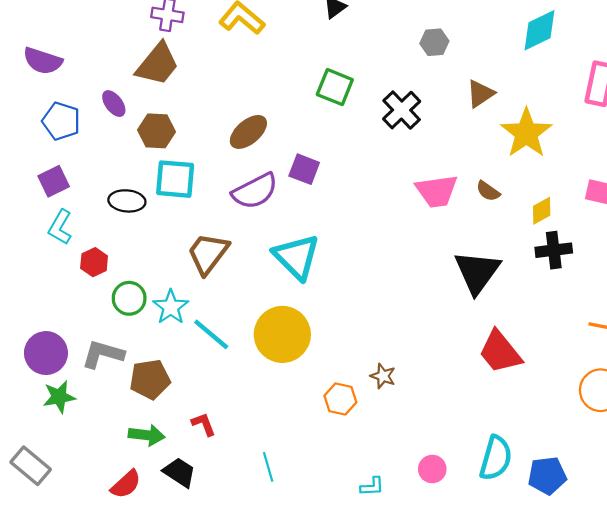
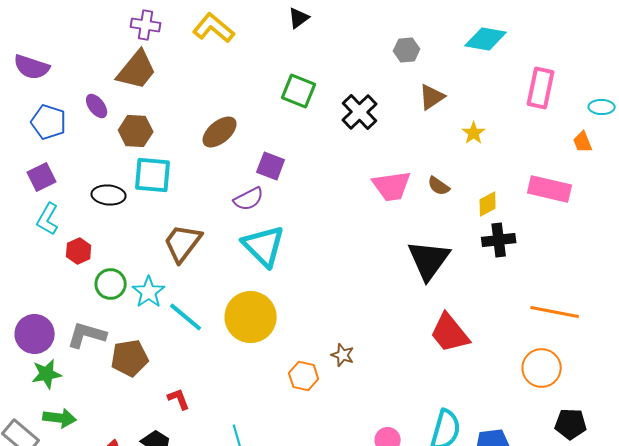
cyan diamond: (539, 30) -> (486, 39), turned 36
gray hexagon: (434, 42) -> (407, 50), moved
yellow star: (526, 133) -> (474, 133), size x0.5
purple semicircle: (255, 191) -> (249, 199), moved, size x0.7
green arrow: (147, 435) -> (60, 418), moved

